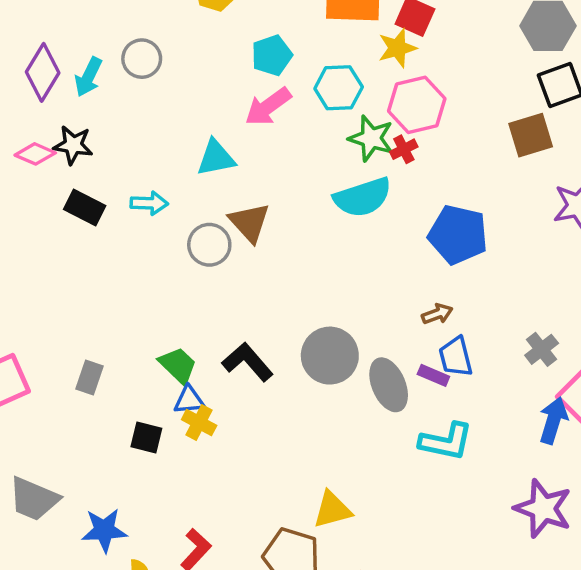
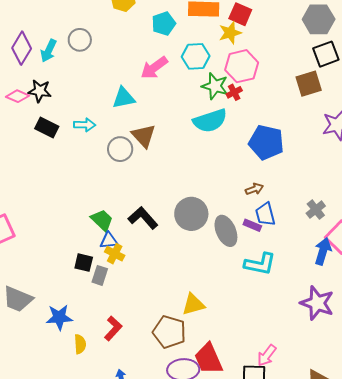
cyan pentagon: (272, 55) -> (164, 24), moved
gray rectangle: (89, 378) -> (100, 275), moved

